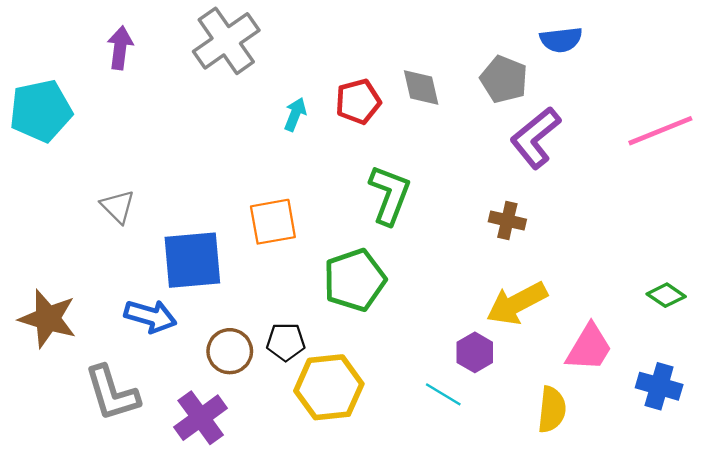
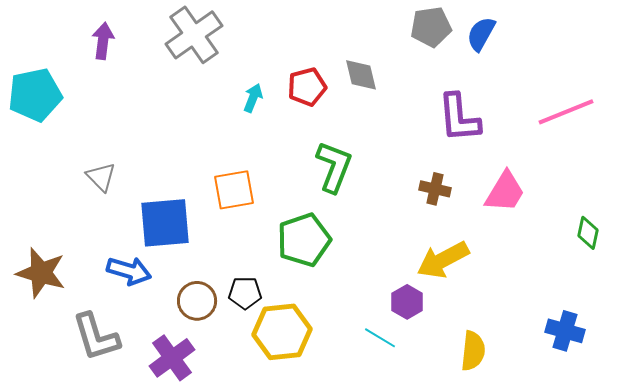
blue semicircle: (561, 40) -> (481, 34), turned 126
gray pentagon: (504, 79) -> (431, 27), moved, turned -30
purple L-shape: (535, 138) -> (459, 118), turned -56
green diamond: (666, 295) -> (588, 233), moved, turned 68
pink trapezoid: (589, 348) -> (505, 192), moved

